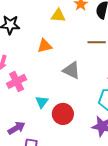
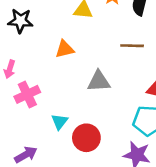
gray triangle: (72, 70) -> (99, 81), turned -30

